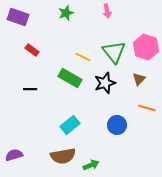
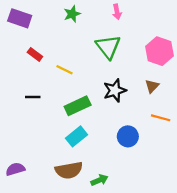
green triangle: (114, 52) -> (108, 47), moved
yellow line: (83, 57) -> (64, 70), moved
green rectangle: (70, 78) -> (78, 106), moved, turned -55

